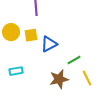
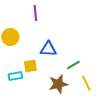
yellow square: (31, 35) -> (30, 66), moved
blue triangle: (49, 44) -> (48, 49), turned 30

